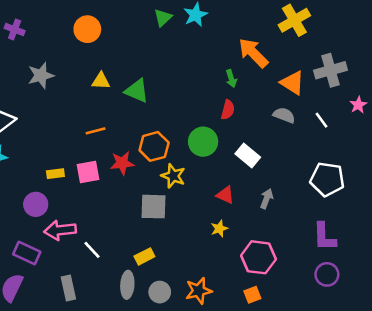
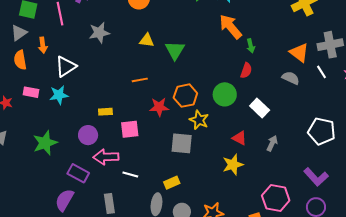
orange arrow: (253, 53) -> (230, 27), moved
green triangle: (137, 91) -> (175, 50), turned 35
white line: (321, 120) -> (321, 72), moved
pink square: (88, 172) -> (130, 129), moved
yellow star: (219, 229) -> (233, 165), size x1.5
purple L-shape: (324, 237) -> (316, 177), turned -45
white line: (92, 250) -> (130, 174), turned -35
pink hexagon: (259, 257) -> (276, 198), moved

